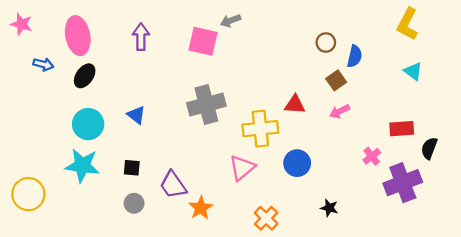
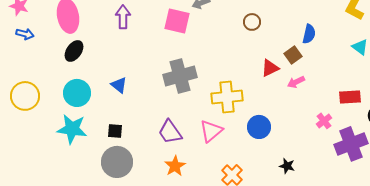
brown circle: (326, 42) -> (252, 22), moved
blue arrow: (43, 64) -> (25, 34), moved
red triangle: (295, 105) -> (270, 68), moved, turned -30
purple trapezoid: (173, 185) -> (170, 132), moved
yellow circle: (28, 194) -> (25, 96), moved
gray circle: (134, 203) -> (117, 162), size x1.8

